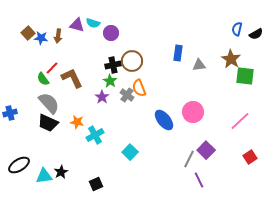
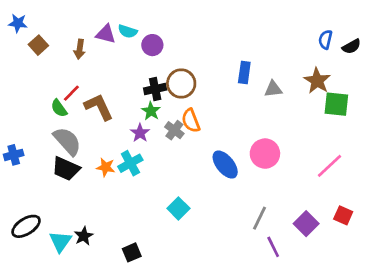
blue star: (41, 38) -> (18, 23), moved
cyan cross: (95, 135) -> (130, 163), moved
purple square: (206, 150) -> (306, 224), moved
red square: (250, 157) -> (343, 215), turned -32
cyan triangle: (44, 176) -> (60, 241), turned -48

